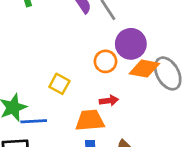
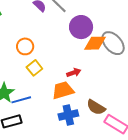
orange circle: (105, 61) -> (25, 46), moved
yellow square: (59, 84) -> (34, 68), turned 35

